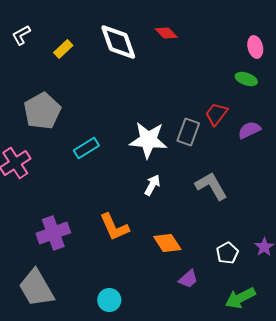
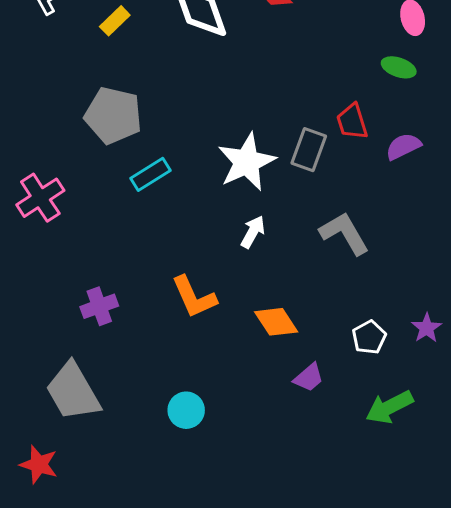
gray pentagon: (42, 111) -> (113, 115), moved, turned -30
red trapezoid: (216, 114) -> (352, 122), turned -55
white star: (148, 140) -> (247, 162), turned -30
purple cross: (53, 233) -> (99, 306), size x0.7

